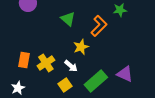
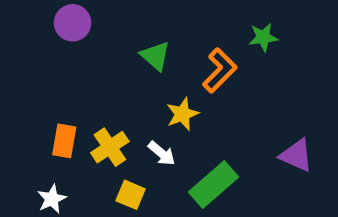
purple triangle: (125, 74) -> (296, 155), moved
yellow square: (65, 85) -> (131, 195), moved, turned -32

